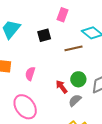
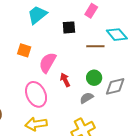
pink semicircle: (30, 74) -> (48, 63), size x1.5
red arrow: (62, 87) -> (65, 80), moved

